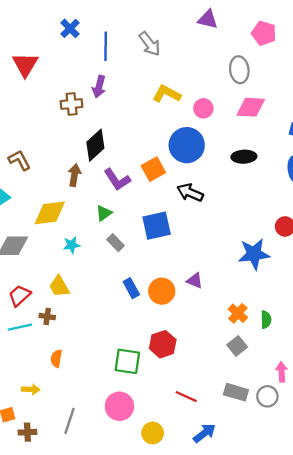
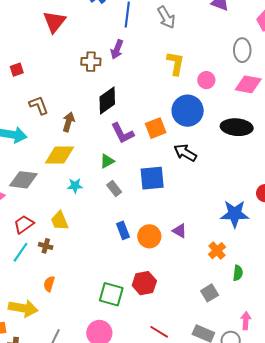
yellow L-shape: (167, 94) -> (176, 63), turned 65
black ellipse: (244, 157) -> (237, 127), size x1.4
brown arrow: (74, 175) -> (69, 122), moved
orange cross: (238, 313) -> (217, 251), moved
cyan line: (20, 327) -> (21, 252), turned -50
yellow arrow: (31, 389) -> (23, 308), size x1.8

